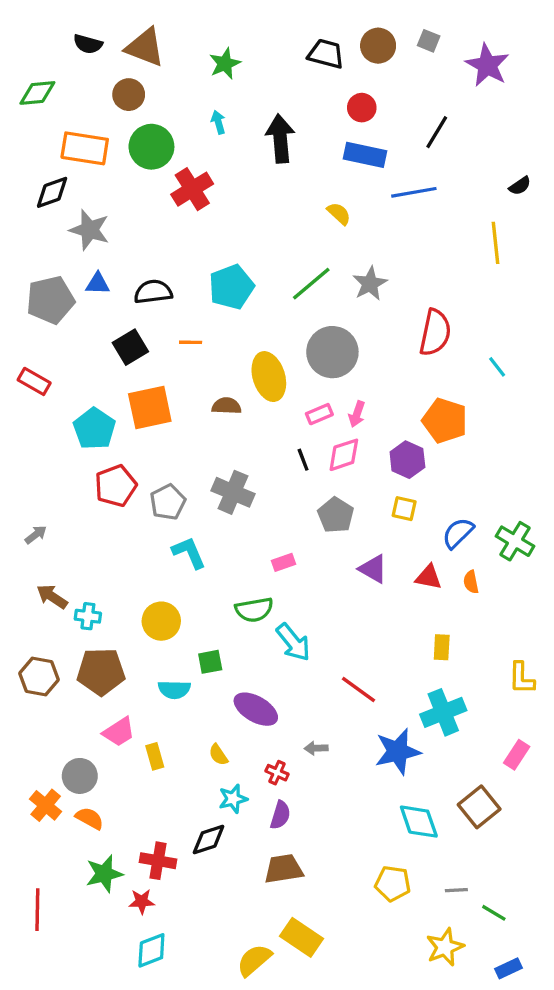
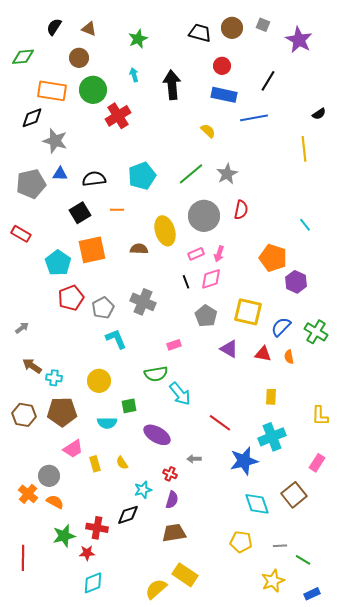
black semicircle: (88, 44) -> (54, 27), turned 108
brown triangle: (145, 47) -> (89, 29), size x0.6
red semicircle: (435, 333) -> (241, 210), moved, size x0.7
purple hexagon: (407, 460) -> (296, 282), moved
yellow square: (404, 509) -> (248, 312), size x1.8
yellow semicircle: (218, 755) -> (122, 463), moved

